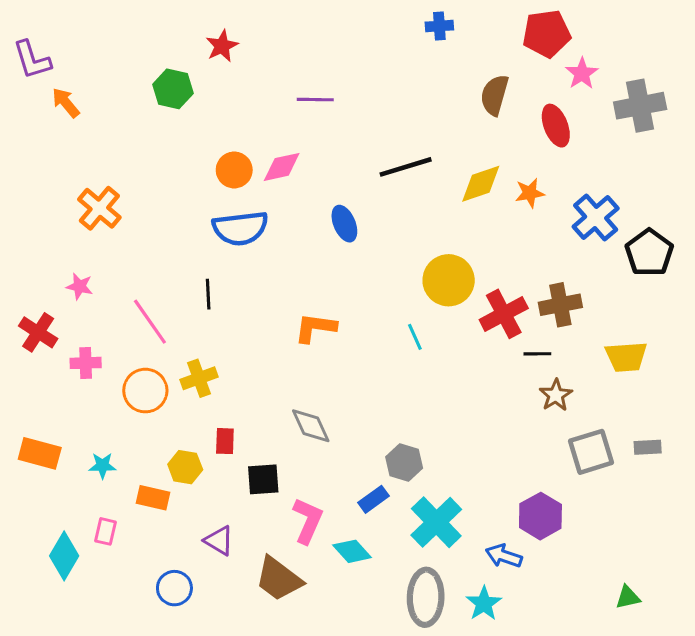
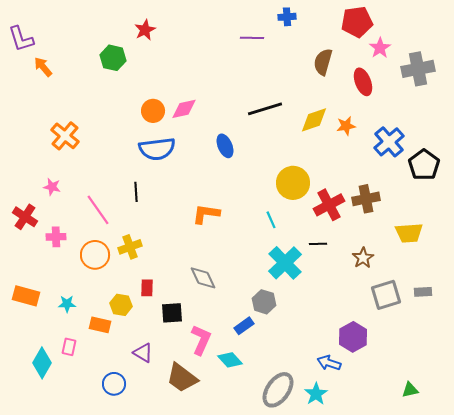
purple line: (315, 100) -> (252, 38), moved
black line: (537, 354) -> (318, 244), moved
cyan cross: (436, 522) -> (285, 263), moved
gray ellipse: (426, 597) -> (278, 390), turned 33

